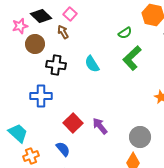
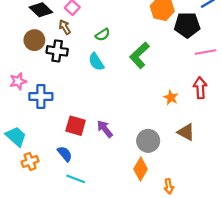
pink star: (20, 26) -> (18, 81), moved
green semicircle: (125, 33) -> (103, 35), moved
black cross: (56, 65) -> (57, 51), moved
red square: (73, 123) -> (76, 126), turned -30

